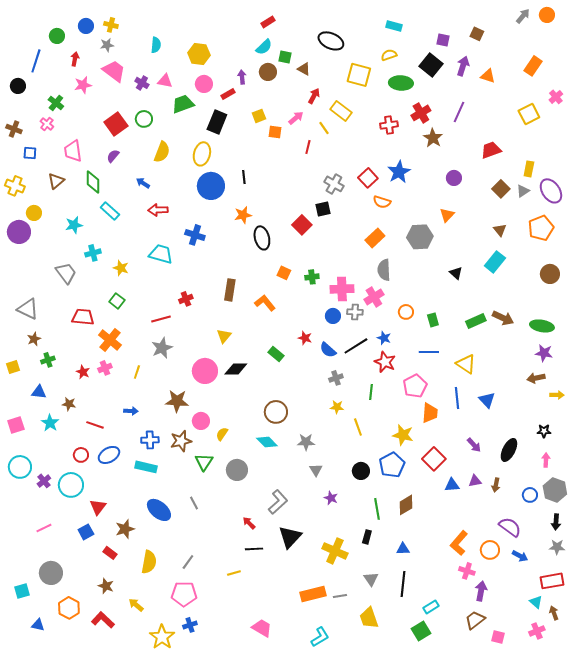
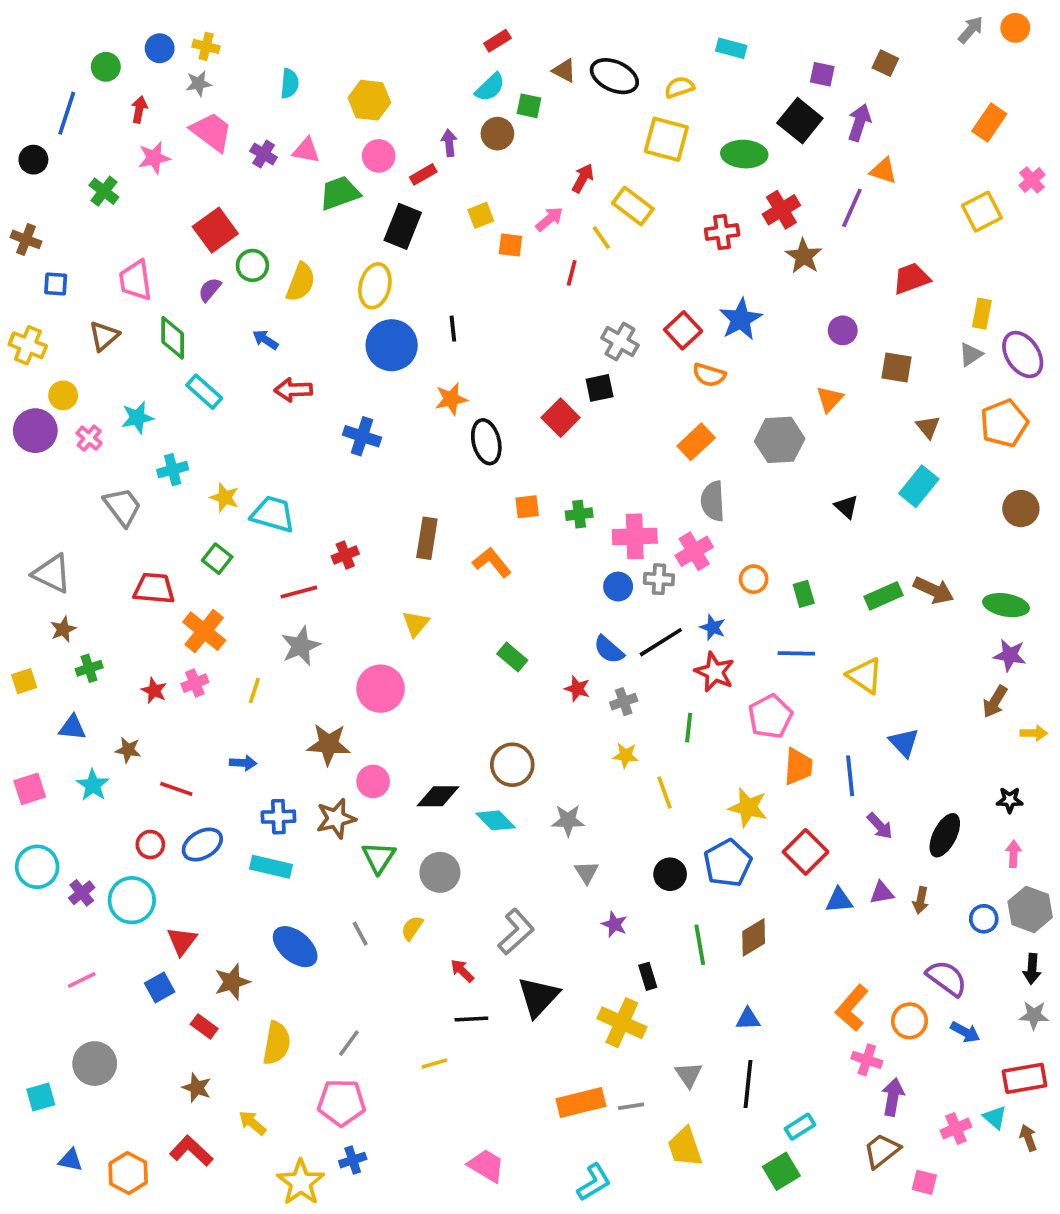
yellow semicircle: (389, 55) -> (679, 87), moved
brown triangle: (304, 69) -> (564, 71), moved
orange triangle: (488, 76) -> (884, 171), moved
green circle: (144, 119) -> (252, 265), moved
pink cross: (47, 124) -> (89, 438), moved
brown square: (501, 189) -> (897, 368), moved, turned -36
cyan trapezoid: (161, 254) -> (273, 514), moved
orange square: (284, 273) -> (527, 507), turned -32
red star: (305, 338) -> (577, 689), moved
black diamond: (236, 369) -> (438, 796), moved
brown arrow: (536, 378) -> (995, 702), turned -48
blue line: (457, 398) -> (850, 776), moved
yellow semicircle: (222, 434) -> (412, 928), moved
black rectangle: (367, 537) -> (648, 976), moved, turned -32
orange hexagon: (69, 608) -> (128, 1173), moved
pink cross: (537, 631) -> (956, 1129), moved

